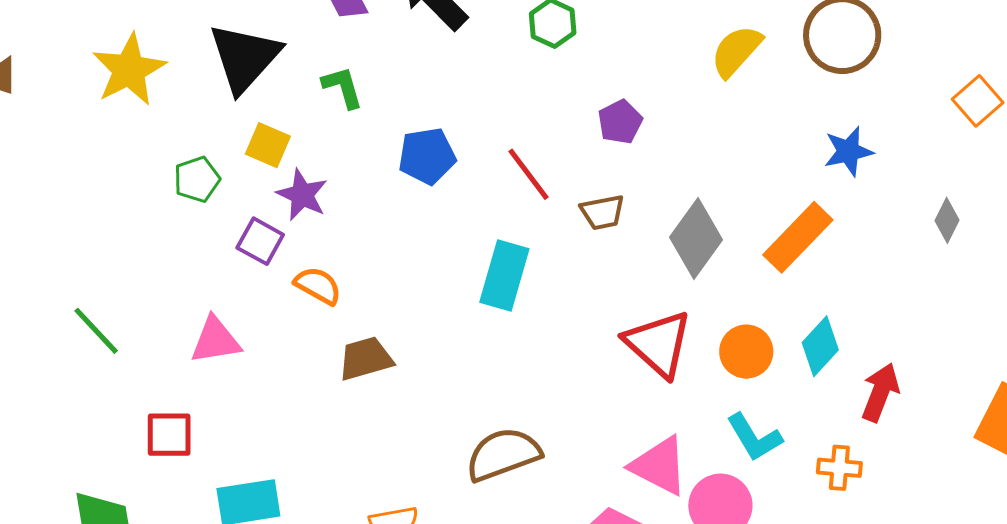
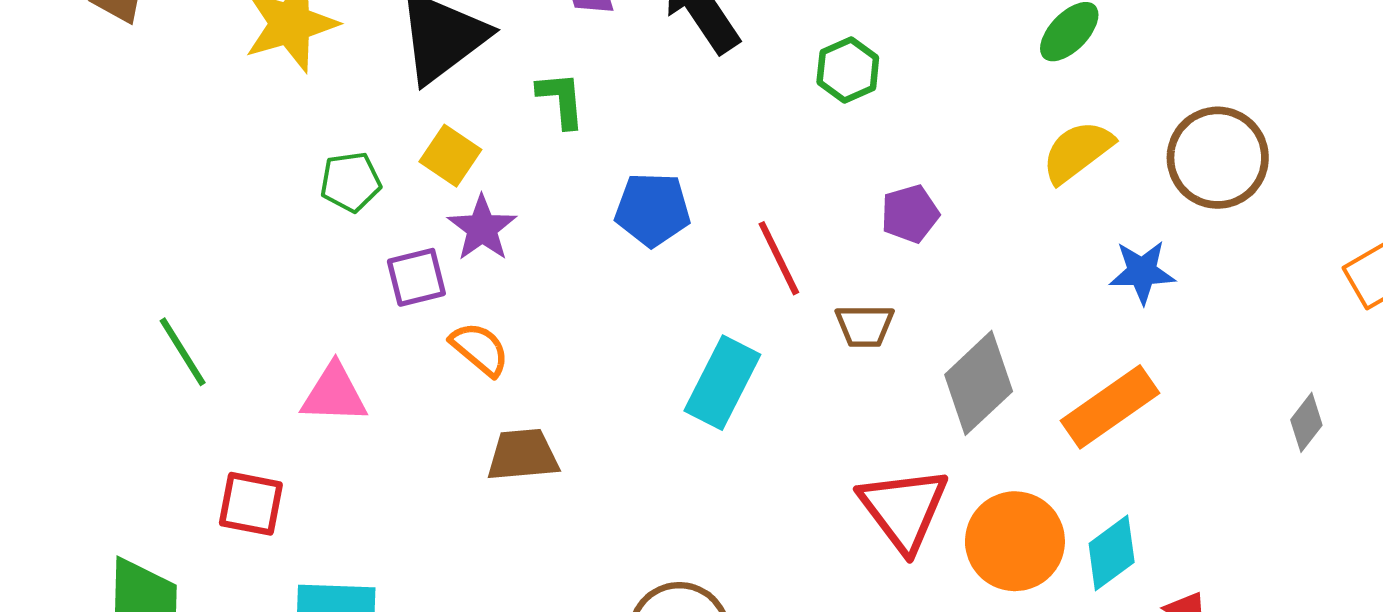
blue star: (848, 151) -> (1142, 272), moved
purple square: (260, 241) -> (416, 277), turned 36
orange circle: (746, 352) -> (1015, 541), size x1.4

